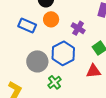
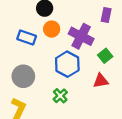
purple cross: (78, 28) -> (81, 36), size x1.6
gray circle: (37, 61) -> (23, 76), moved

